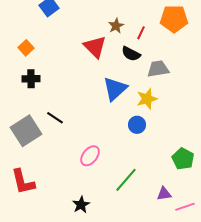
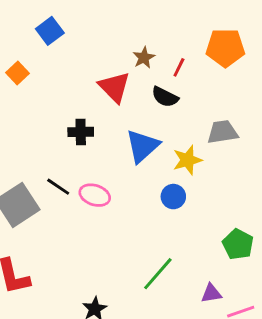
orange square: (26, 48) -> (18, 73), moved
gray trapezoid: (158, 69) -> (222, 132), moved
black cross: (31, 79) -> (81, 132), moved
pink ellipse: (90, 156) -> (95, 195), moved, turned 70

